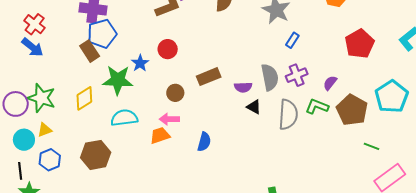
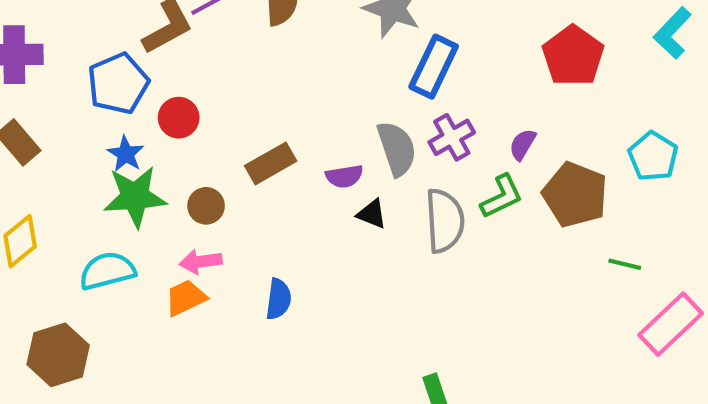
blue pentagon: (102, 34) -> (118, 84), moved
blue rectangle: (292, 40) -> (434, 67), size x1.8
green star: (118, 80) -> (135, 197), moved
cyan pentagon: (392, 97) -> (653, 156), size x0.7
green L-shape: (317, 106) -> (502, 196), turned 140

